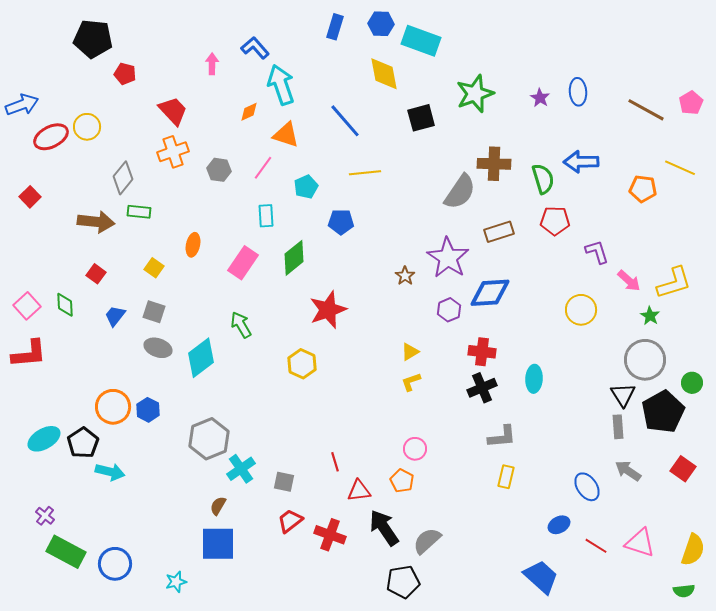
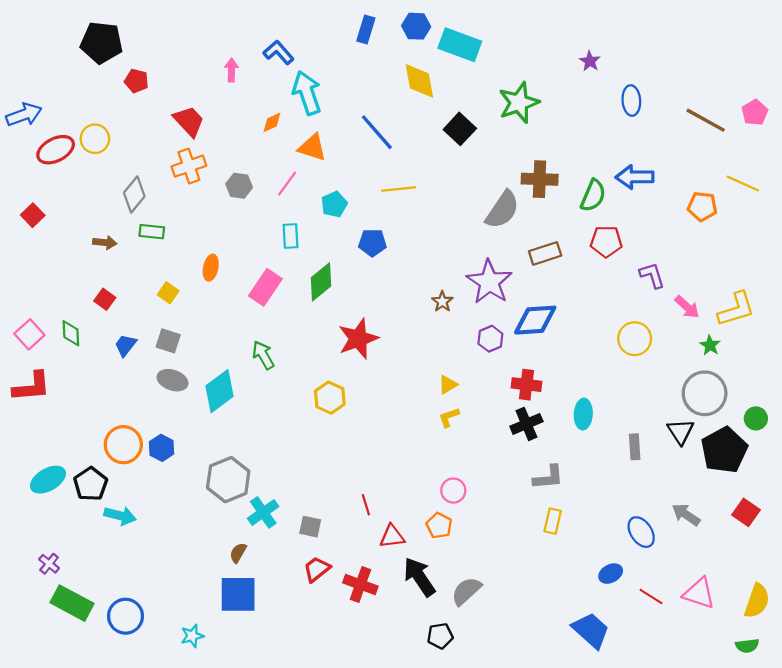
purple star: (540, 98) -> (590, 61), moved
black square: (421, 118) -> (460, 129), turned -32
green semicircle: (543, 179) -> (593, 196), turned 40
brown arrow: (96, 222) -> (105, 243), size x0.6
gray rectangle: (618, 427) -> (635, 447), moved
black pentagon: (403, 582) -> (440, 636), size x0.7

